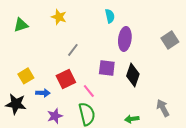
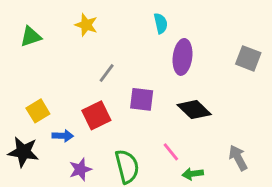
gray square: (170, 40) -> (248, 58), turned -36
purple square: (107, 68) -> (142, 99), moved
black diamond: (133, 75) -> (194, 110), turned -65
pink line: (89, 91) -> (171, 152), moved

